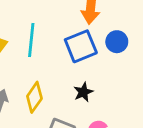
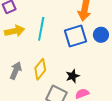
black star: (83, 92) -> (73, 76), moved

